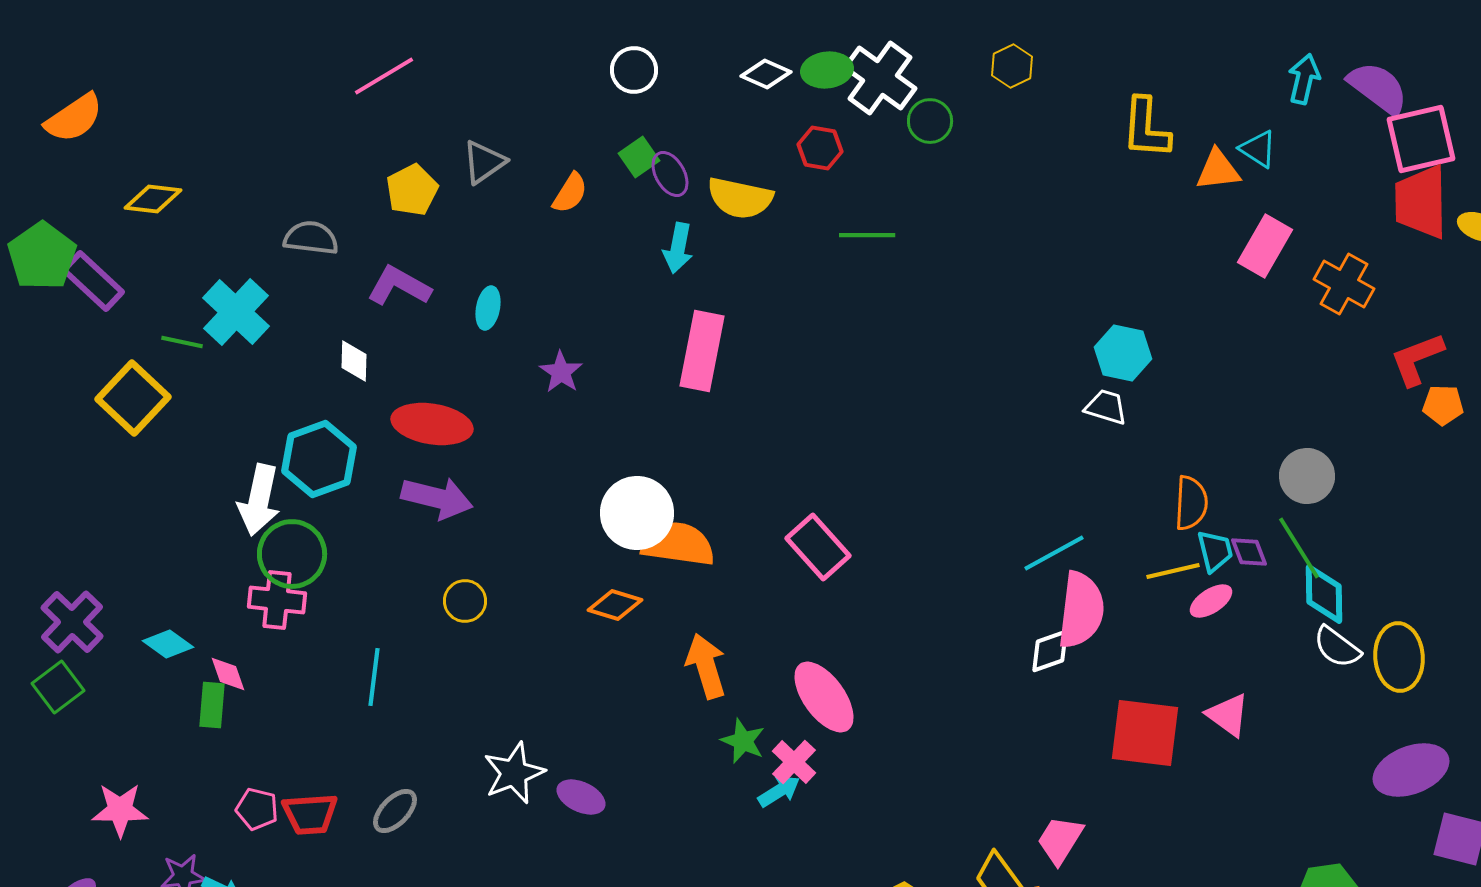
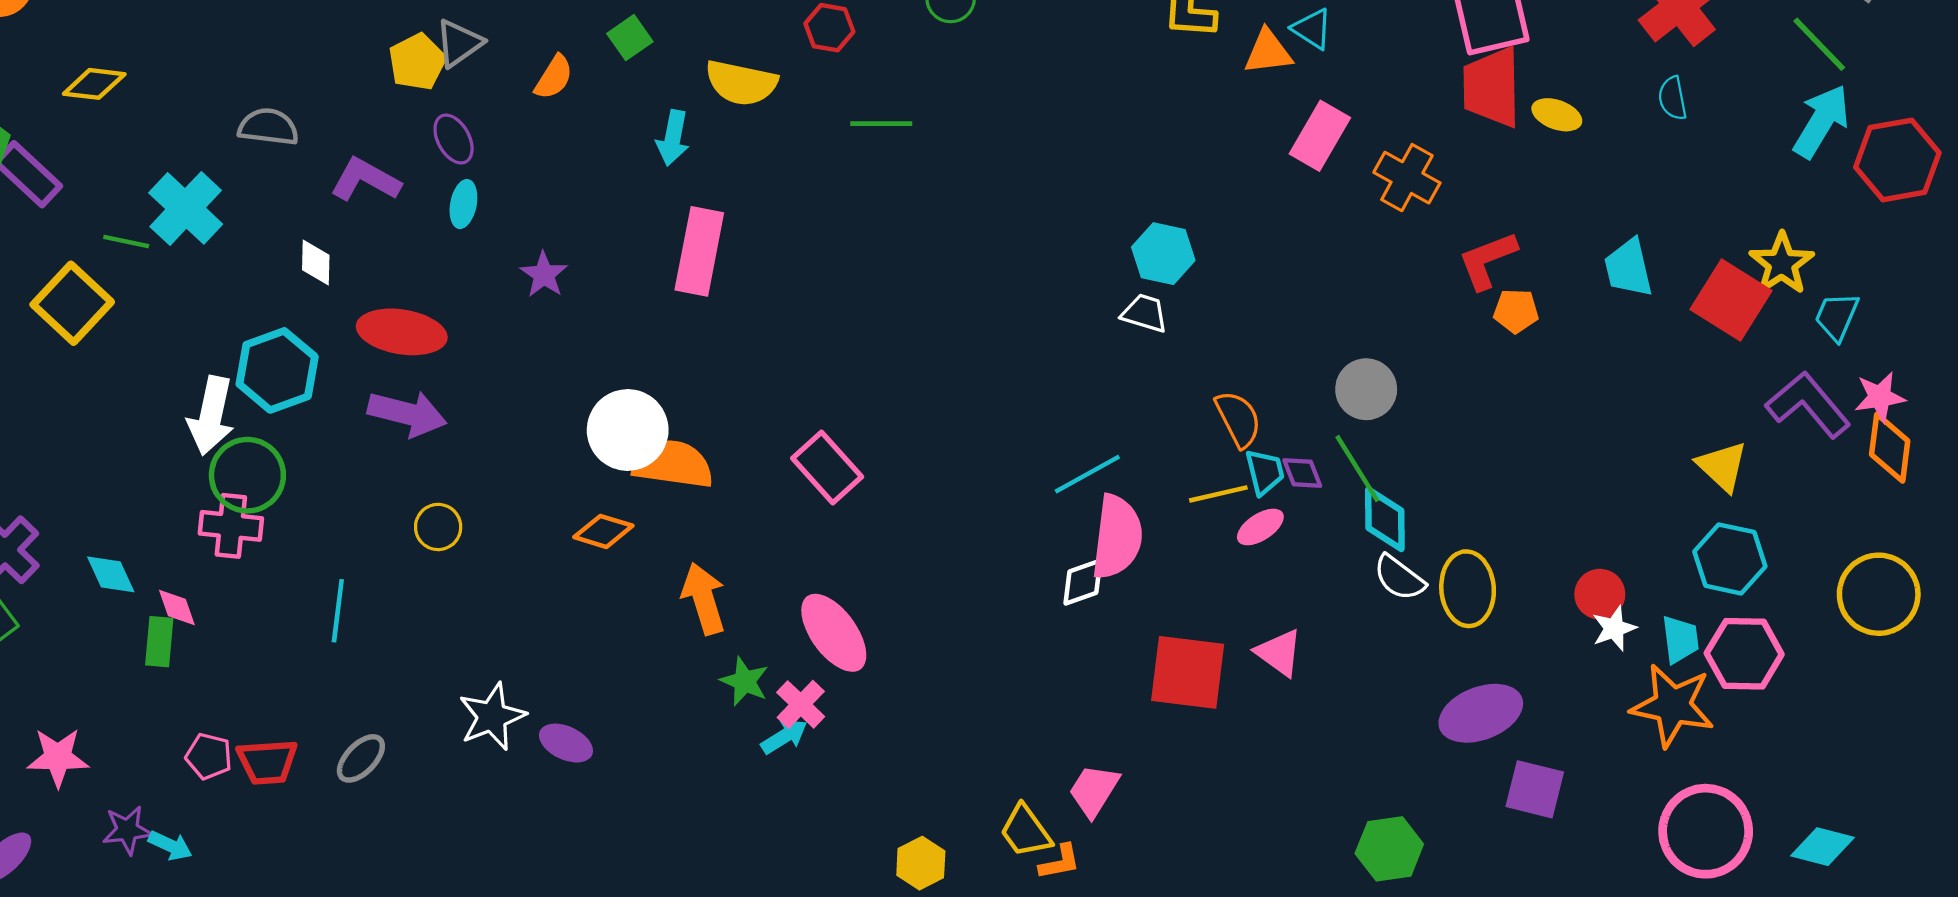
purple ellipse: (670, 174) -> (454, 139), moved
yellow pentagon: (412, 190) -> (417, 62), moved
orange semicircle: (1191, 503) -> (1238, 419), turned -30
cyan diamond: (168, 644) -> (111, 574), turned 30

